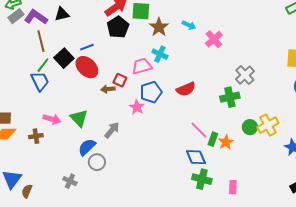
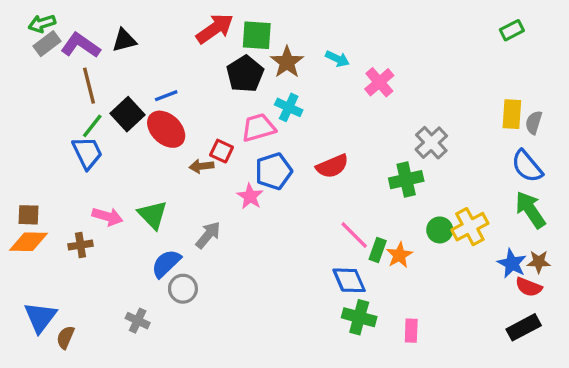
black pentagon: (118, 27) -> (245, 74), moved

